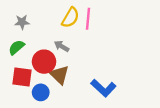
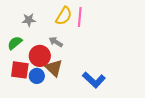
gray star: (22, 22) -> (29, 20), moved
blue circle: (41, 92) -> (37, 76), moved

